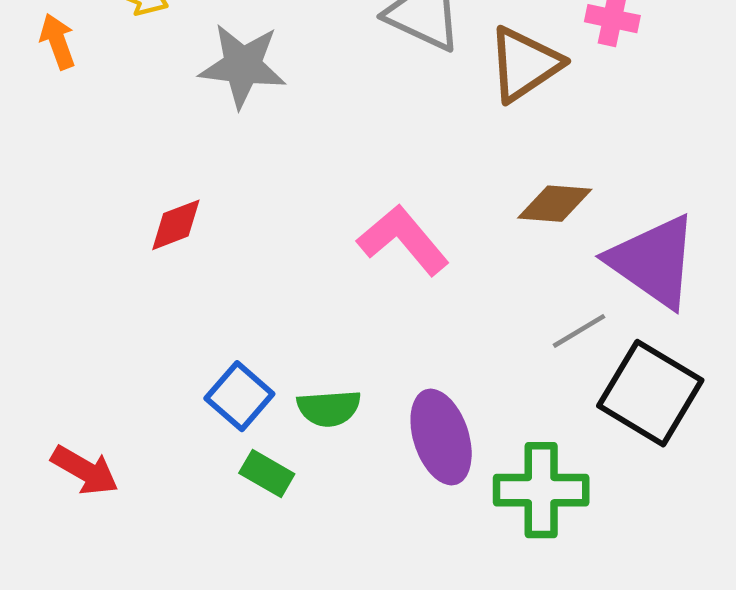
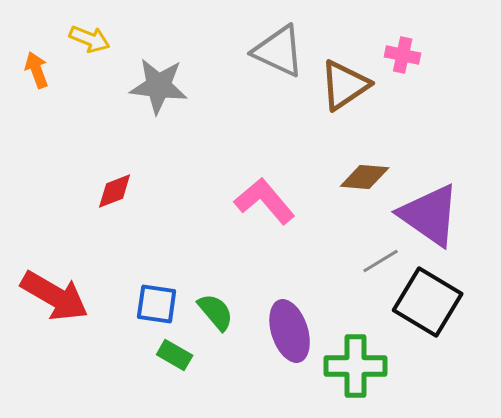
blue square: (239, 396) -> (157, 304), turned -33
green semicircle: (329, 408) -> (216, 312), turned -126
red arrow: (85, 470) -> (55, 296), moved, size x1.5

